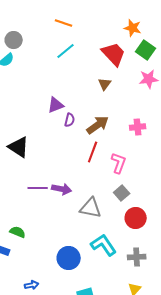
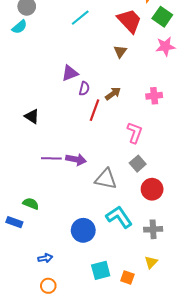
brown arrow: (98, 125) -> (113, 94), size x0.7
black triangle: (19, 147) -> (32, 116), size x0.7
red line: (93, 152) -> (95, 110), moved

